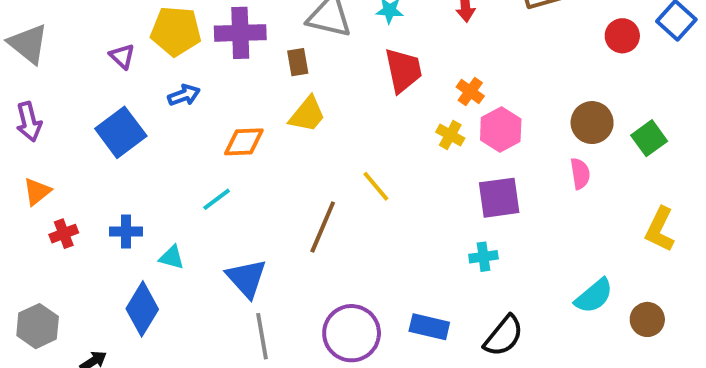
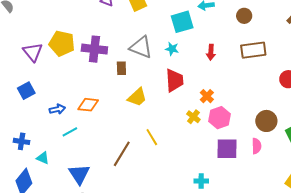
purple triangle: (122, 56) -> (33, 52), size x1.5
blue arrow: (184, 95) -> (57, 109), moved
yellow trapezoid: (307, 114) -> (137, 97), moved
blue square: (121, 132) -> (26, 91), size x0.7
purple square: (499, 198) -> (227, 149), moved

